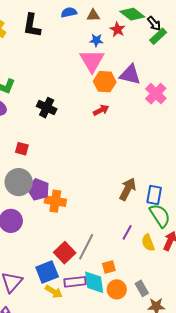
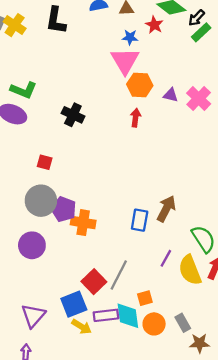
black arrow: (154, 23) -> (196, 18), turned 84
purple triangle: (130, 75) -> (171, 95), moved, size x0.6
red arrow: (101, 110) -> (136, 118), turned -56
blue rectangle: (154, 195) -> (140, 220), moved
yellow semicircle: (148, 243) -> (190, 270), size x1.5

